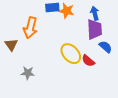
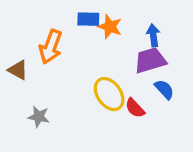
purple trapezoid: (95, 29) -> (150, 60), turned -110
brown triangle: (11, 45) -> (18, 70), turned -32

